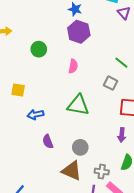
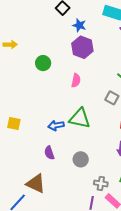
yellow square: (18, 90) -> (14, 123), moved
blue arrow: (35, 115) -> (56, 126), moved
brown triangle: (72, 171) -> (36, 184), moved

